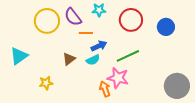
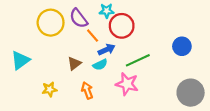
red circle: (131, 20) -> (122, 26), moved
blue circle: (166, 27) -> (182, 46), moved
orange line: (86, 33) -> (93, 36), turned 48
orange arrow: (105, 89) -> (87, 90), moved

